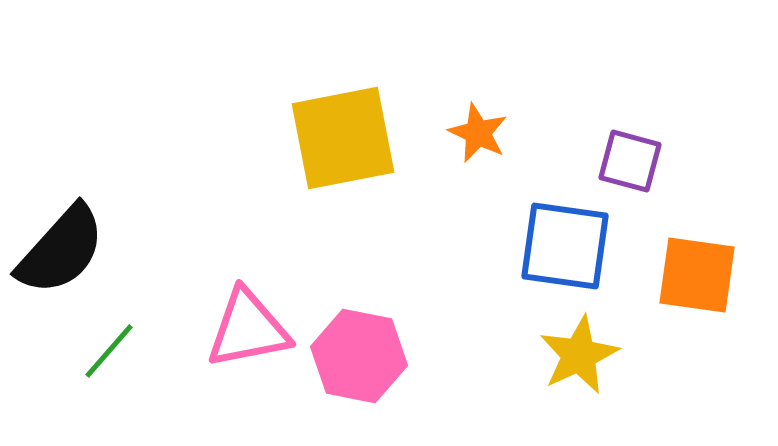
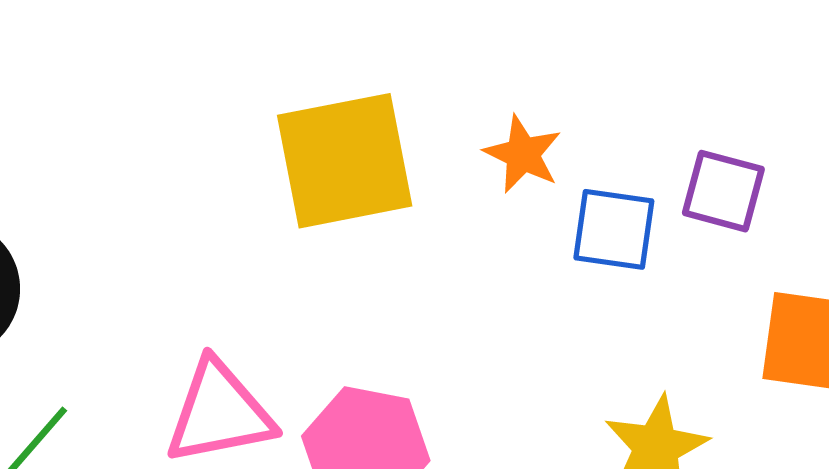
blue square: (565, 246) -> (614, 229), moved, size x0.7

